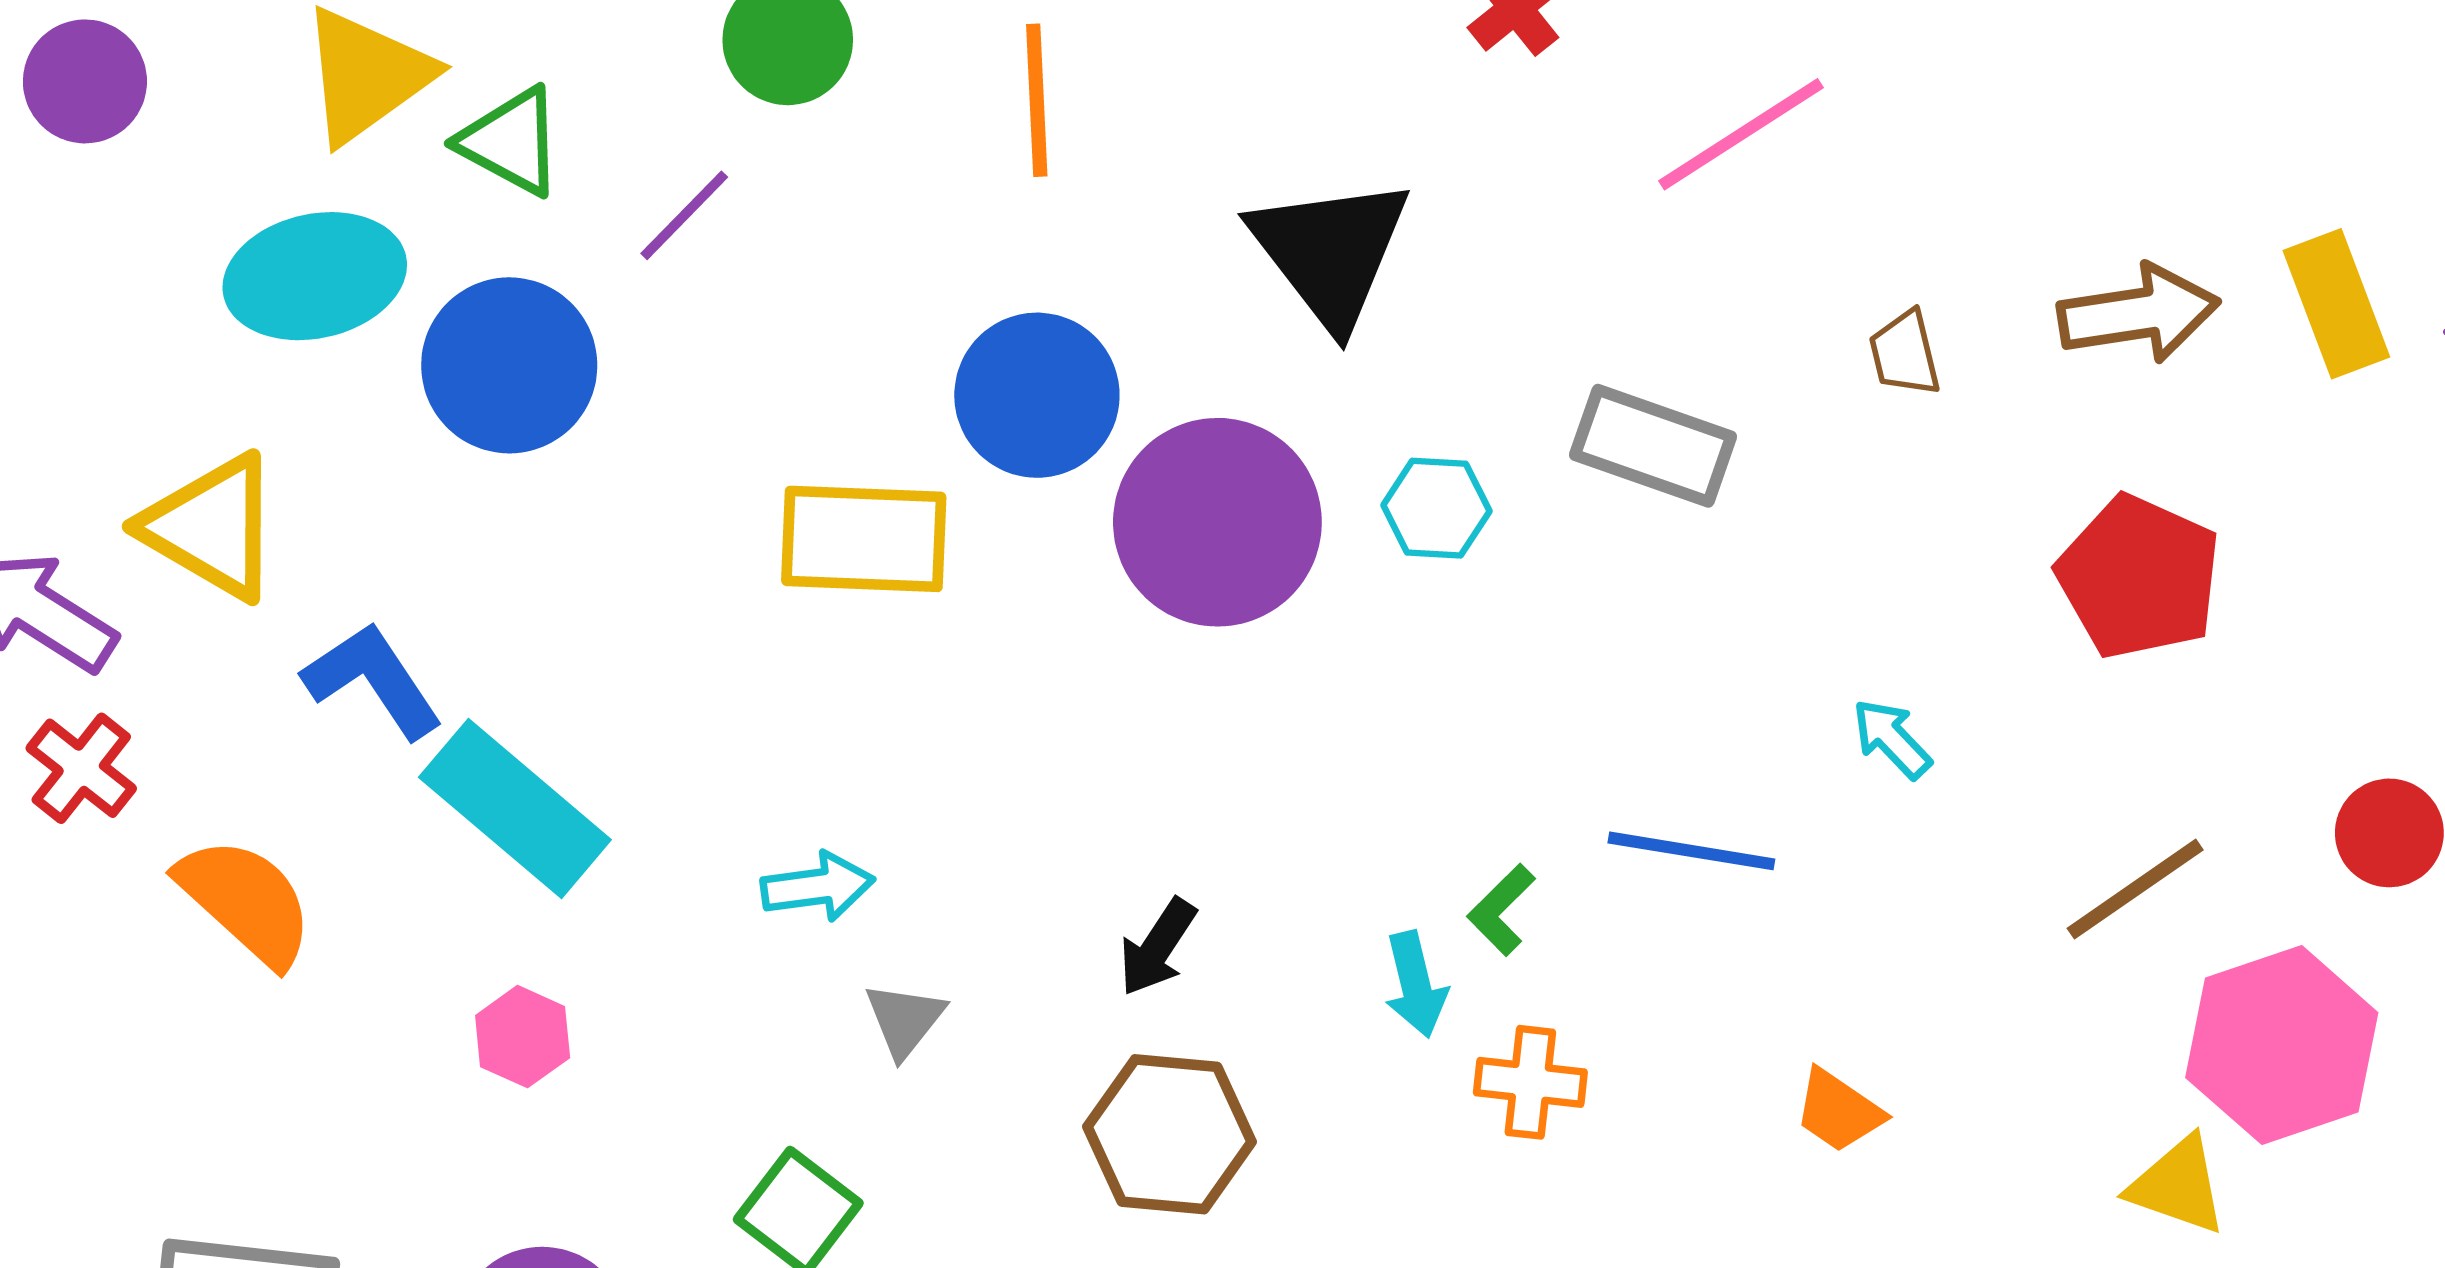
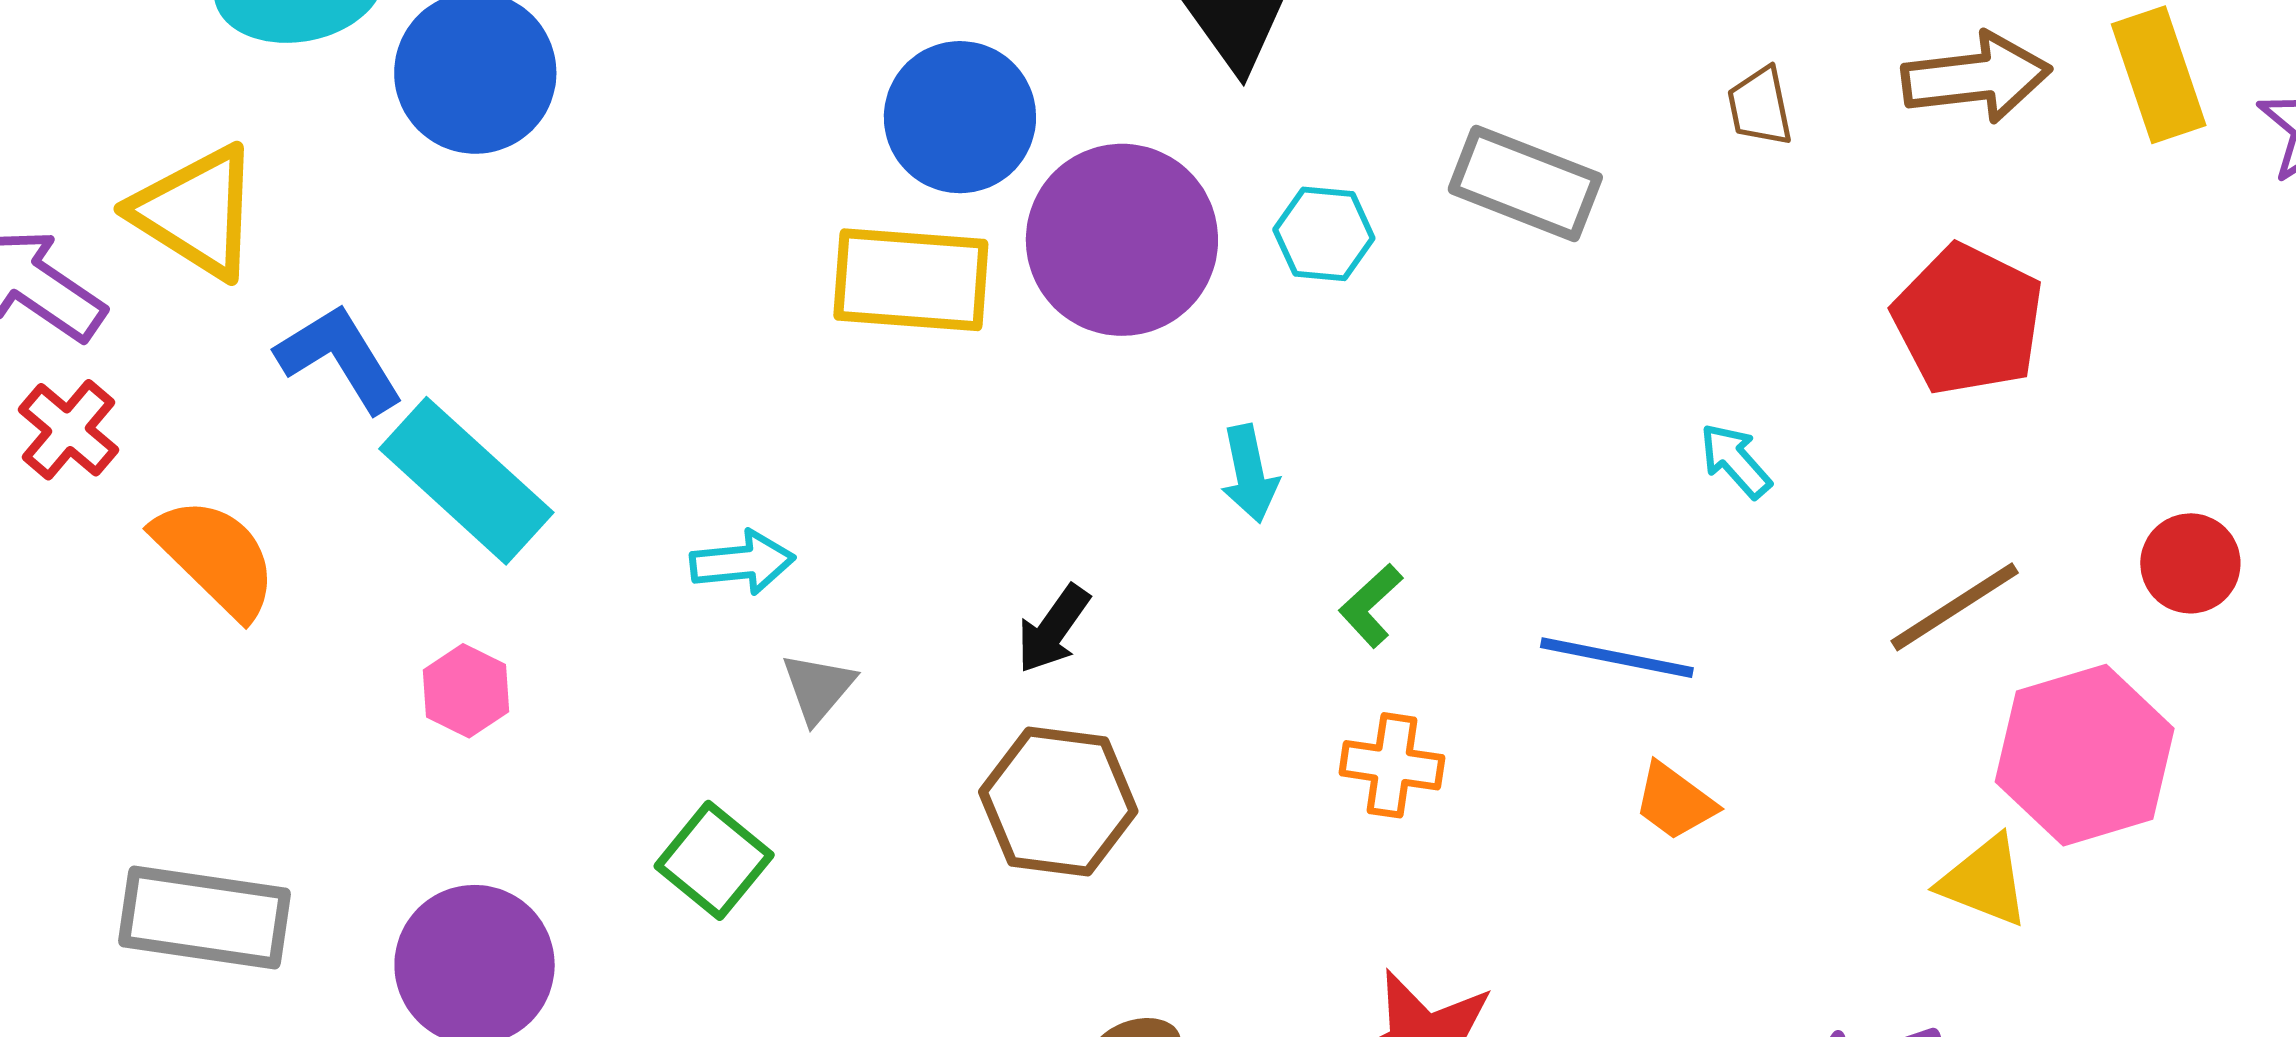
yellow rectangle: (864, 539) -> (911, 280), moved
blue line: (1691, 851) -> (1617, 658), moved
cyan arrow: (1416, 984) -> (1250, 474), moved

